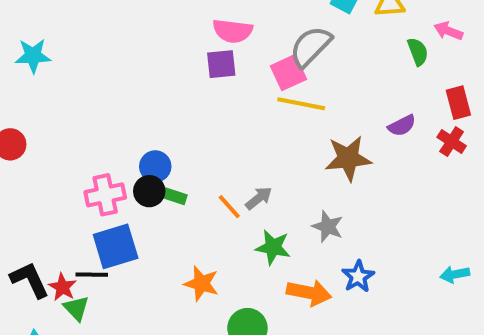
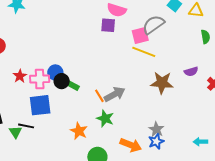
blue circle: (155, 166) -> (55, 72), moved
gray arrow: (259, 198) -> (115, 94), size x1.5
gray star: (328, 227) -> (156, 129), moved
green star: (273, 247) -> (105, 118), moved
cyan arrow: (455, 274) -> (200, 142), moved
black line: (92, 275) -> (26, 126), moved
red star: (63, 287) -> (20, 76), moved

